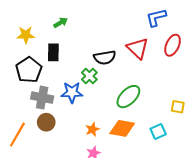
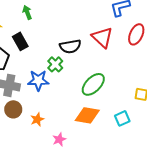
green arrow: (61, 23) -> (27, 12), turned -80
black rectangle: (53, 52) -> (20, 41), turned -30
orange star: (92, 129) -> (37, 119), moved

